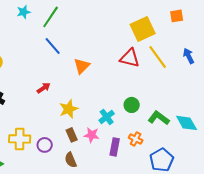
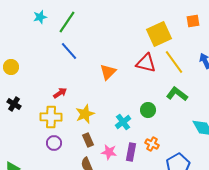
orange triangle: (82, 66) -> (108, 72), moved
green L-shape: (159, 118) -> (177, 94), moved
pink star: (92, 135) -> (109, 152), moved
yellow cross: (20, 139) -> (51, 117), moved
purple circle: (45, 145) -> (54, 143), moved

